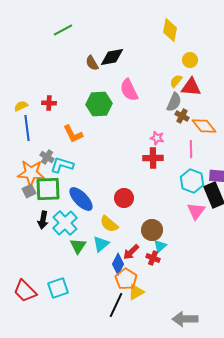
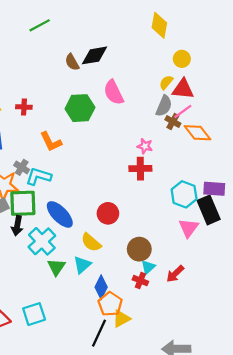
pink line: (191, 149) -> (183, 111), moved, turned 54
black arrow: (43, 220) -> (17, 226), moved
red arrow: (131, 252) -> (175, 274), moved

